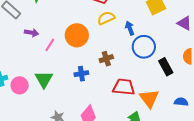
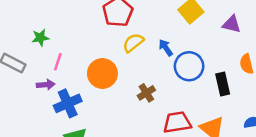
pink line: (50, 45) -> (58, 62), moved
black rectangle: (166, 67) -> (223, 84), turned 30
blue cross: (81, 74) -> (68, 103), moved, size x1.5

